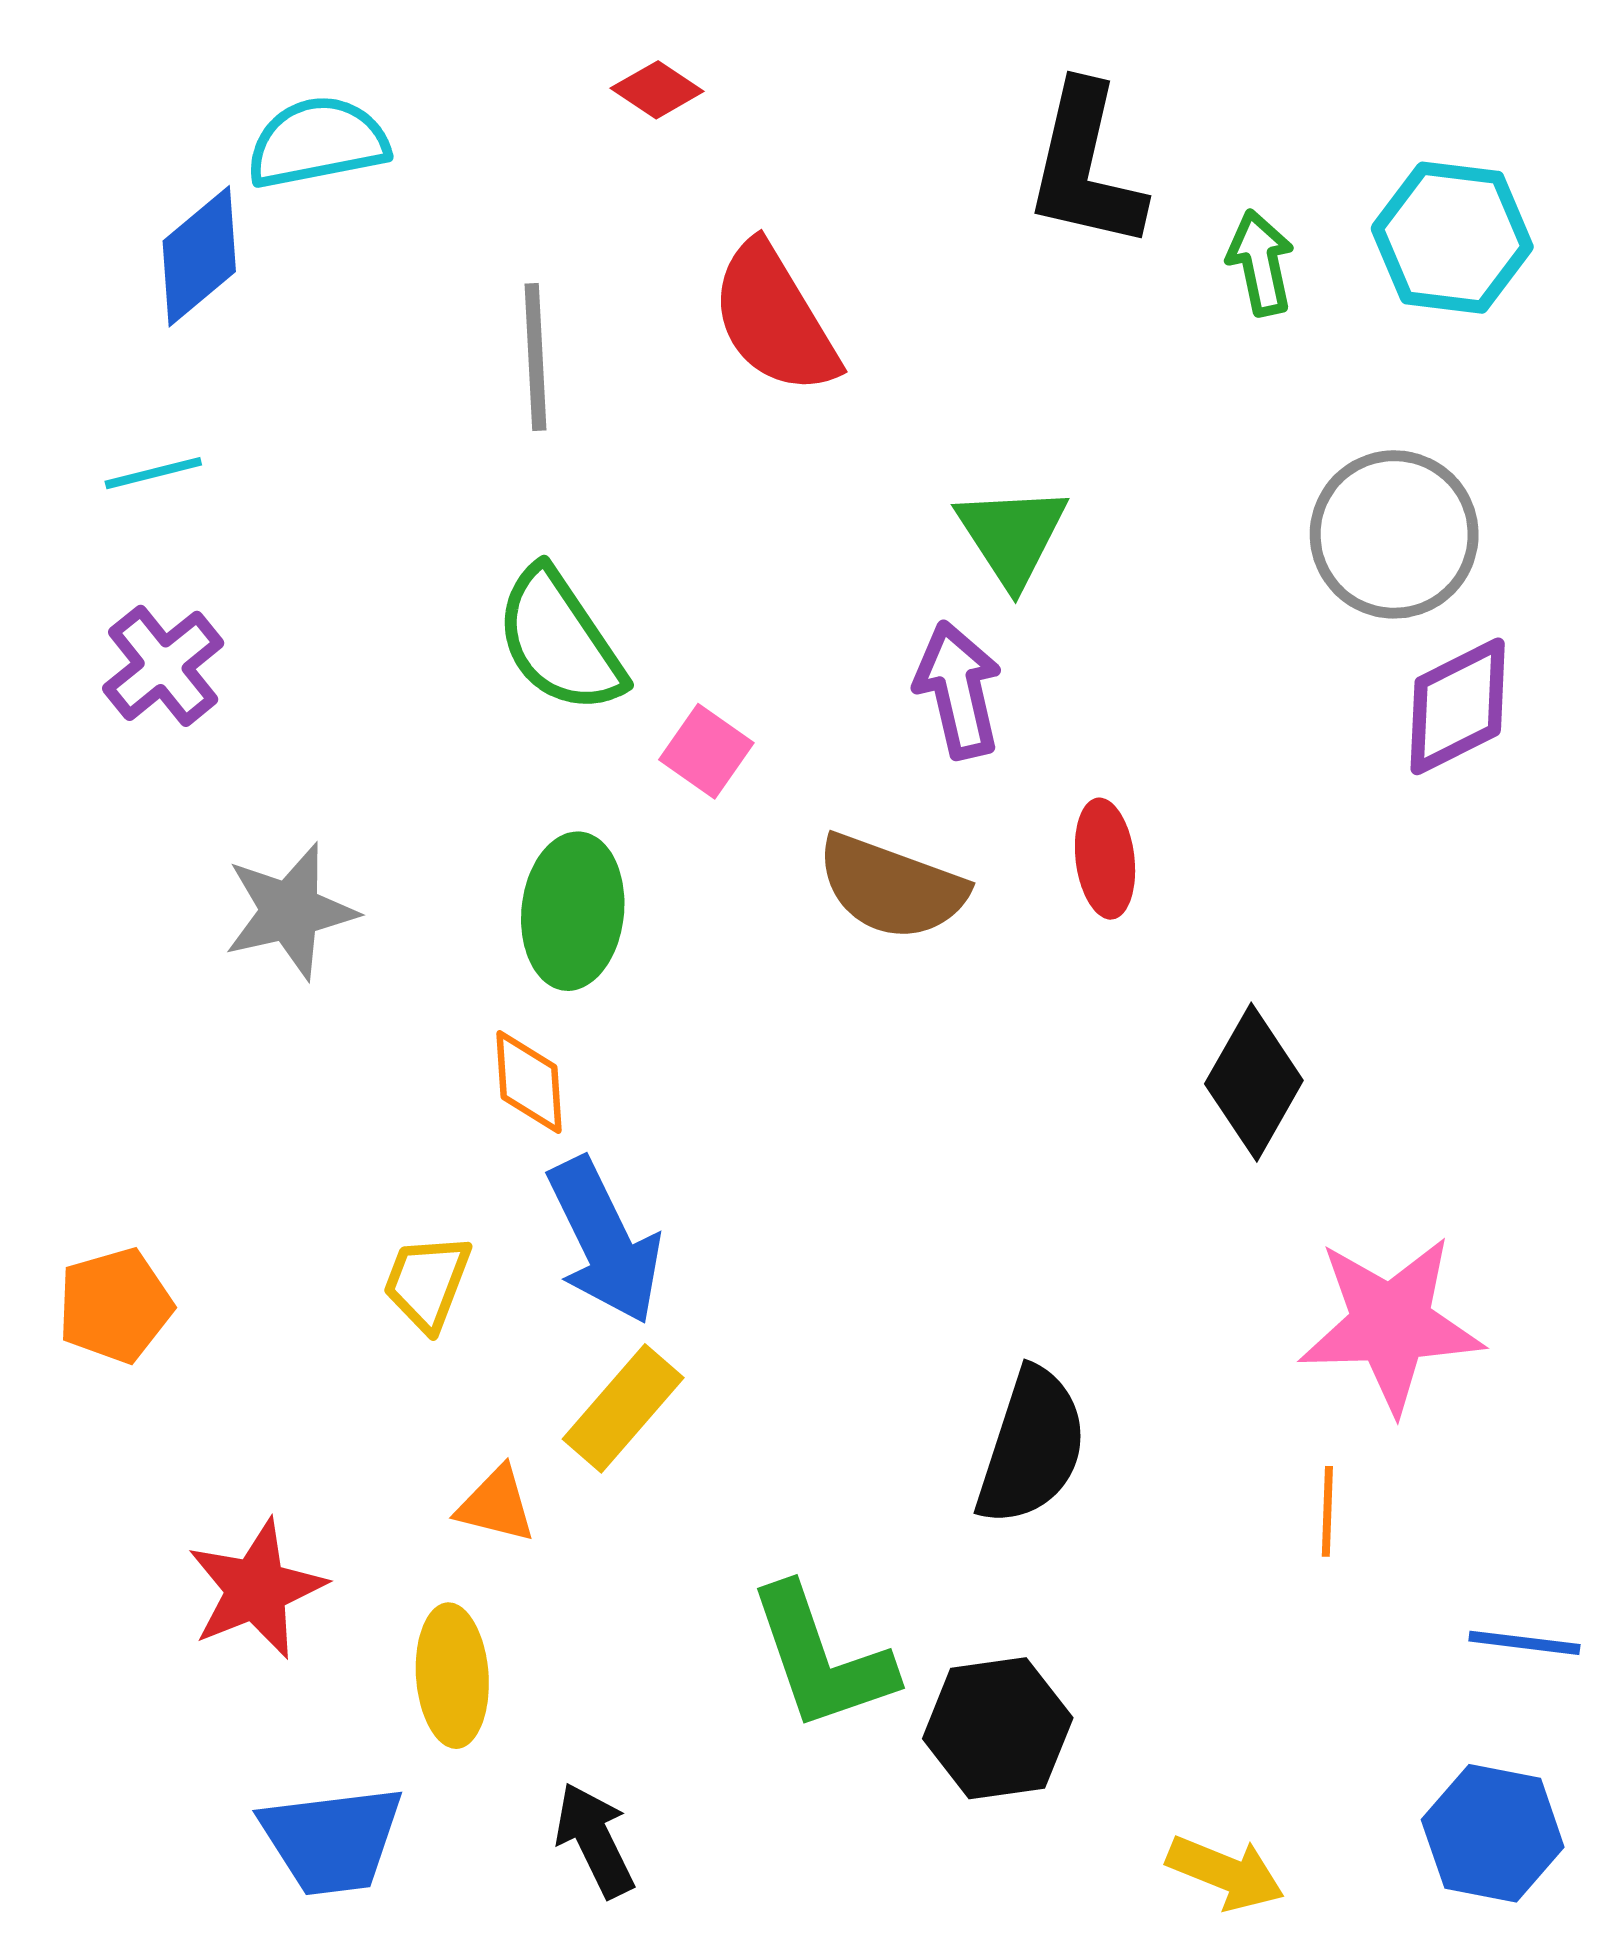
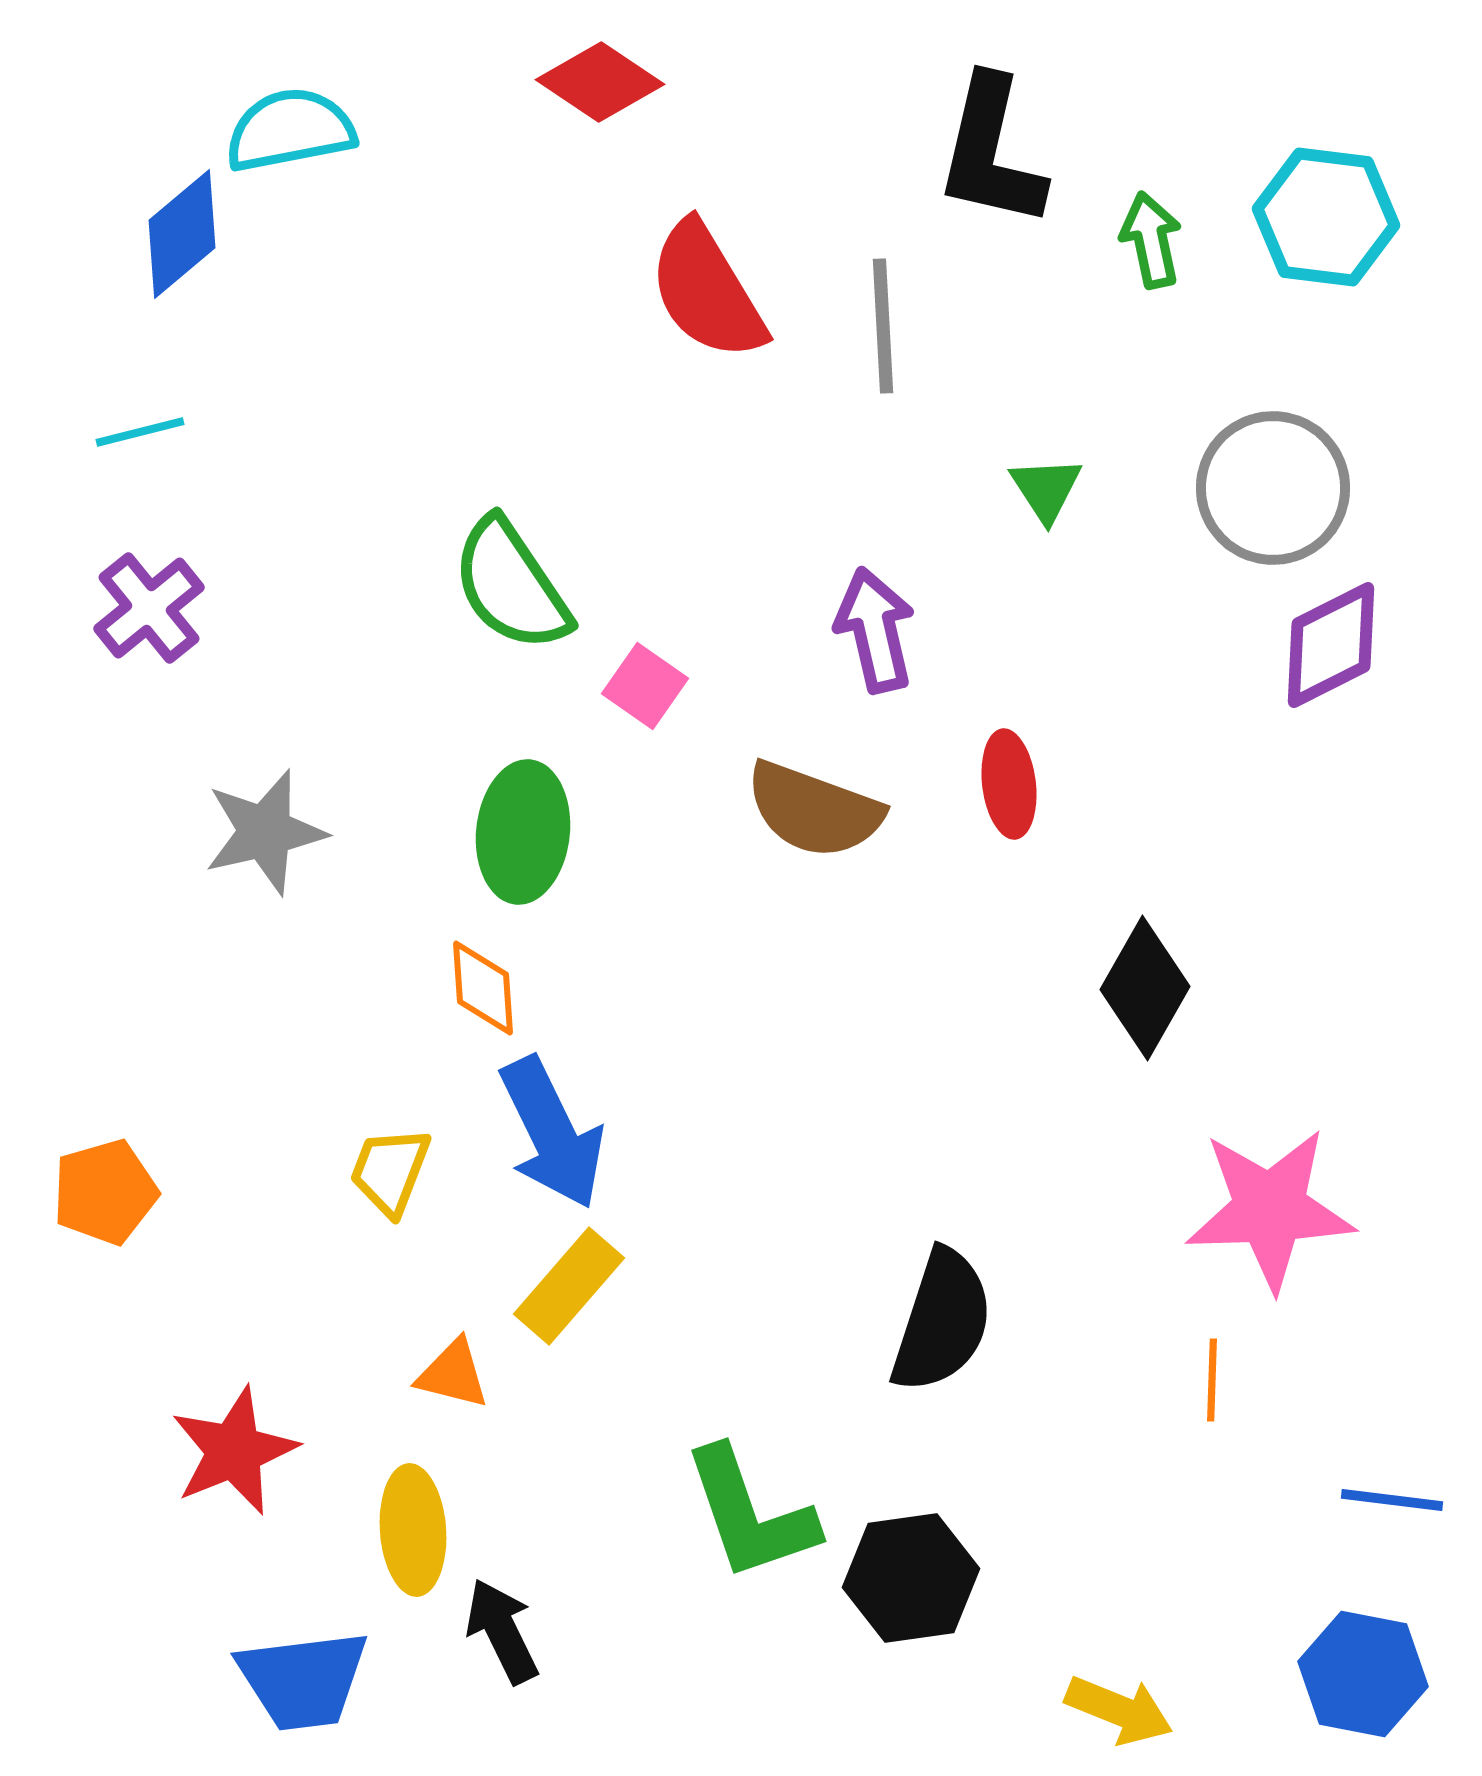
red diamond: (657, 90) -> (600, 82), size x1.5
gray line: (536, 357) -> (883, 326), moved
green triangle: (1012, 536) -> (1046, 489), moved, size x0.7
black arrow: (595, 1840) -> (502, 1631), moved

